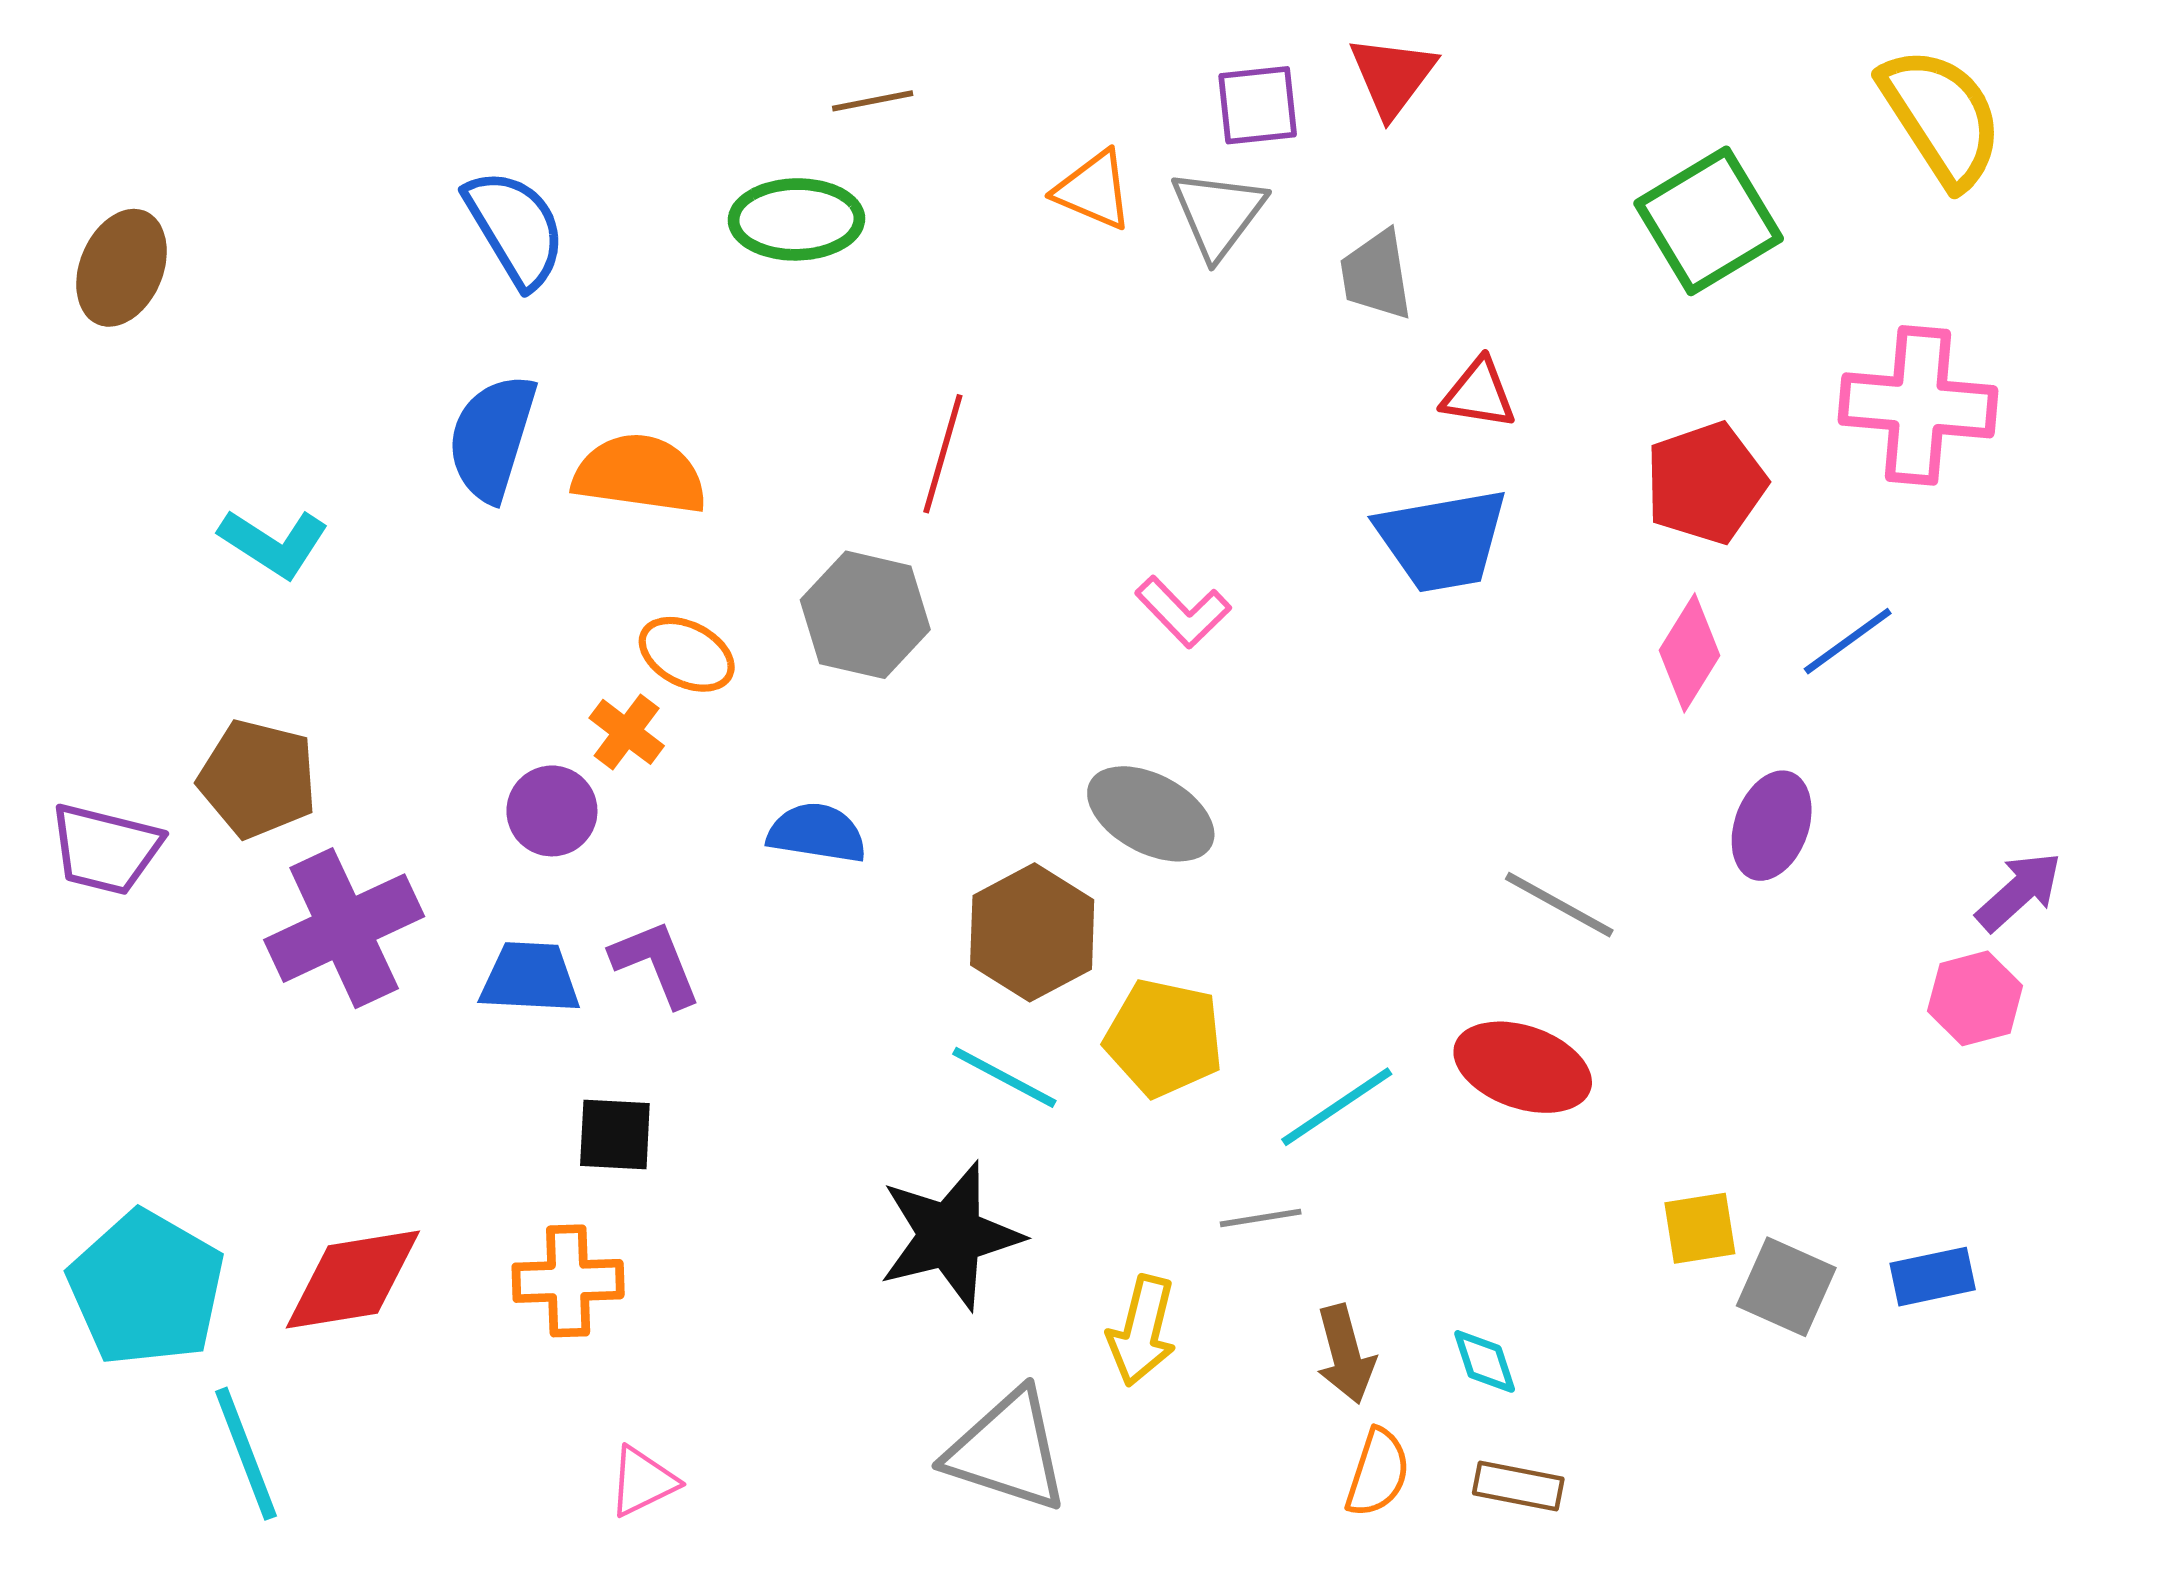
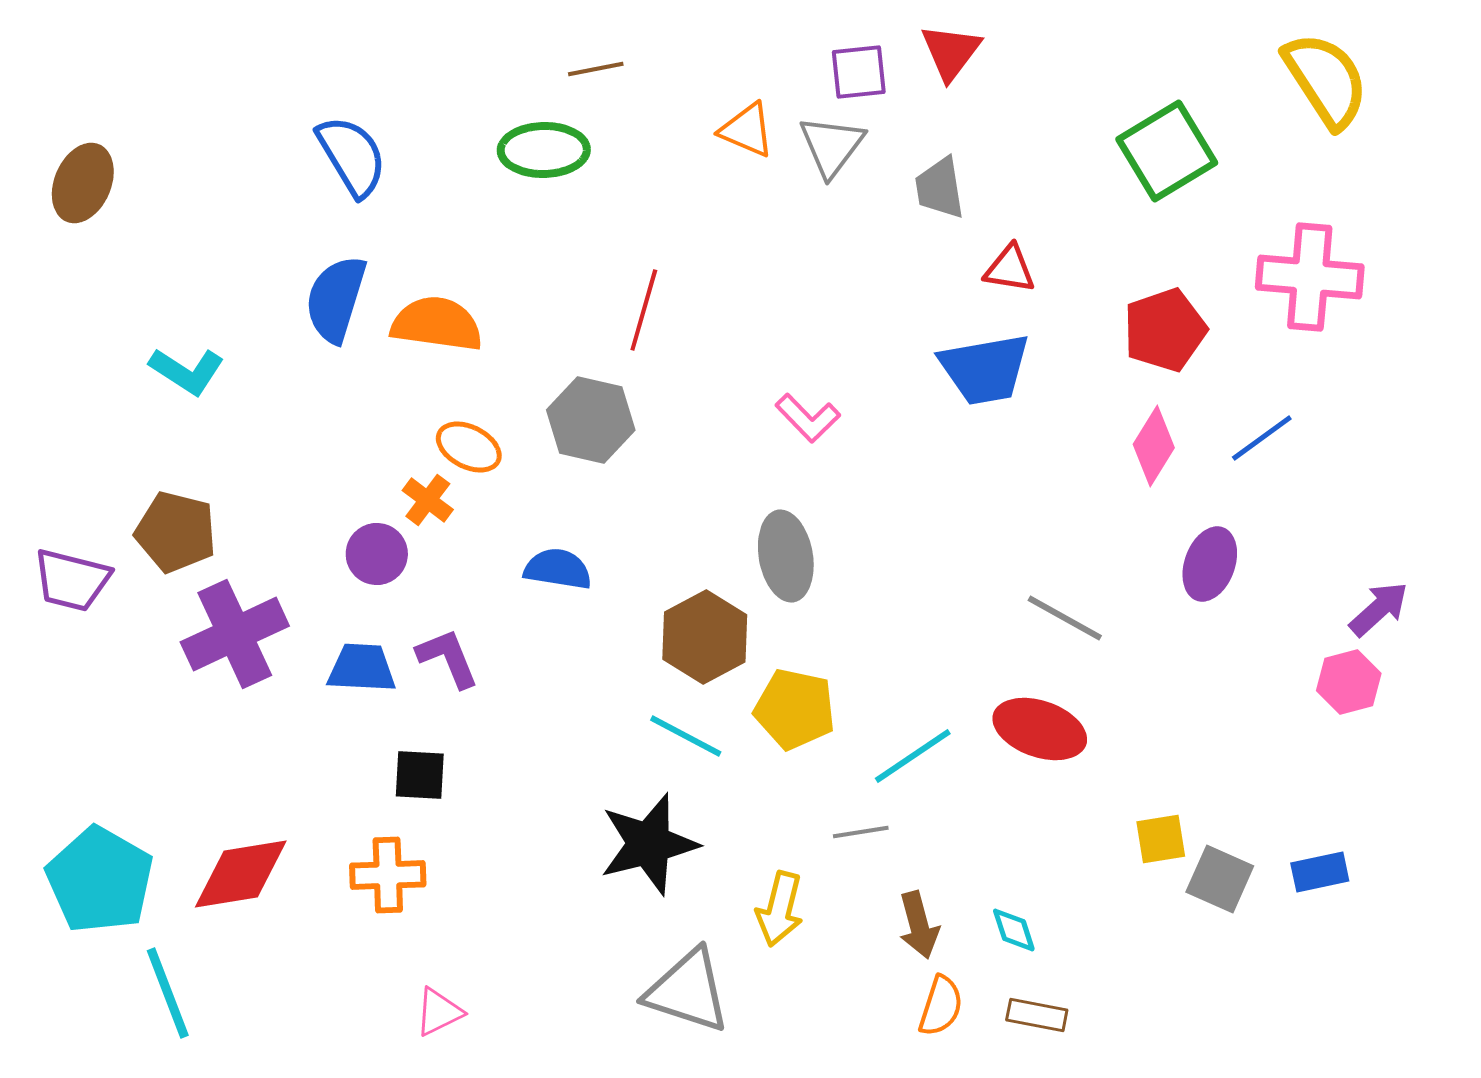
gray ellipse: (1151, 814) -> (786, 556), turned 52

